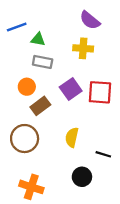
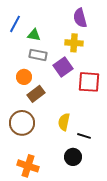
purple semicircle: (90, 20) -> (80, 18), turned 36
blue line: (17, 27) -> (15, 24), turned -42
purple square: (71, 89) -> (63, 67), moved
black line: (103, 154) -> (84, 136), moved

